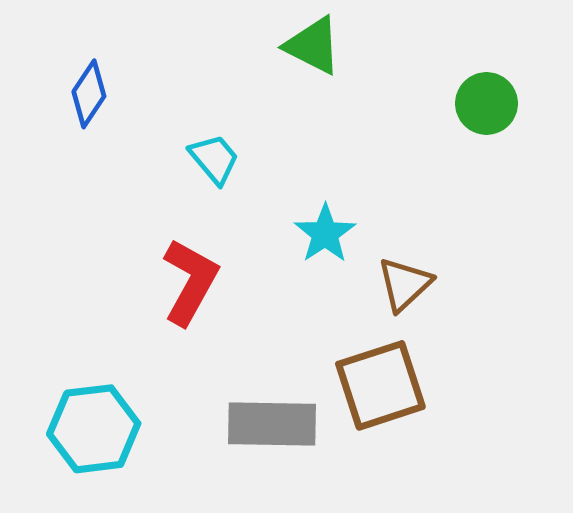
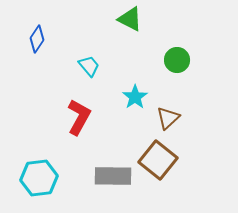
green circle: (486, 103) -> (177, 60), moved
brown square: (380, 385) -> (158, 160), turned -33

